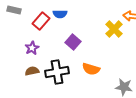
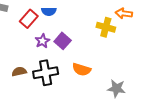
yellow cross: (114, 29) -> (106, 27), turned -30
purple star: (32, 48) -> (42, 41), moved

